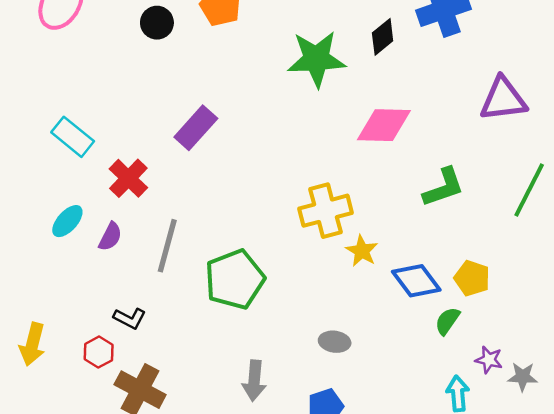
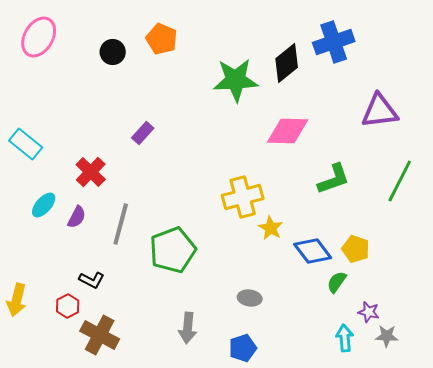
black diamond: (383, 37) -> (287, 63), size x1.4
purple rectangle: (196, 128) -> (143, 133), size x0.7
cyan rectangle: (73, 137) -> (26, 144), moved
gray star: (523, 377) -> (387, 336), moved

